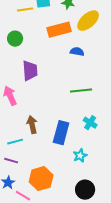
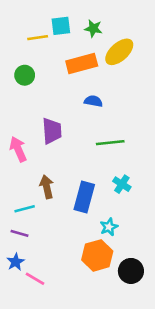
blue semicircle: (77, 52) -> (93, 101), moved
purple trapezoid: (30, 71) -> (52, 131), moved
orange hexagon: (41, 179) -> (97, 255), moved
black circle: (85, 190) -> (131, 271), moved

